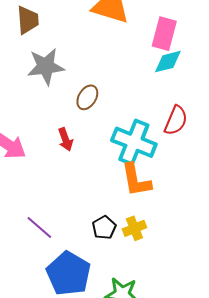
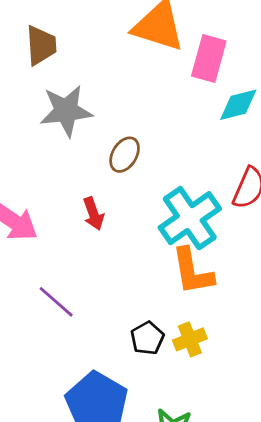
pink rectangle: (164, 34) -> (209, 59), moved
cyan cross: (134, 142) -> (190, 218), turned 33
purple line: (39, 227) -> (56, 302), moved

